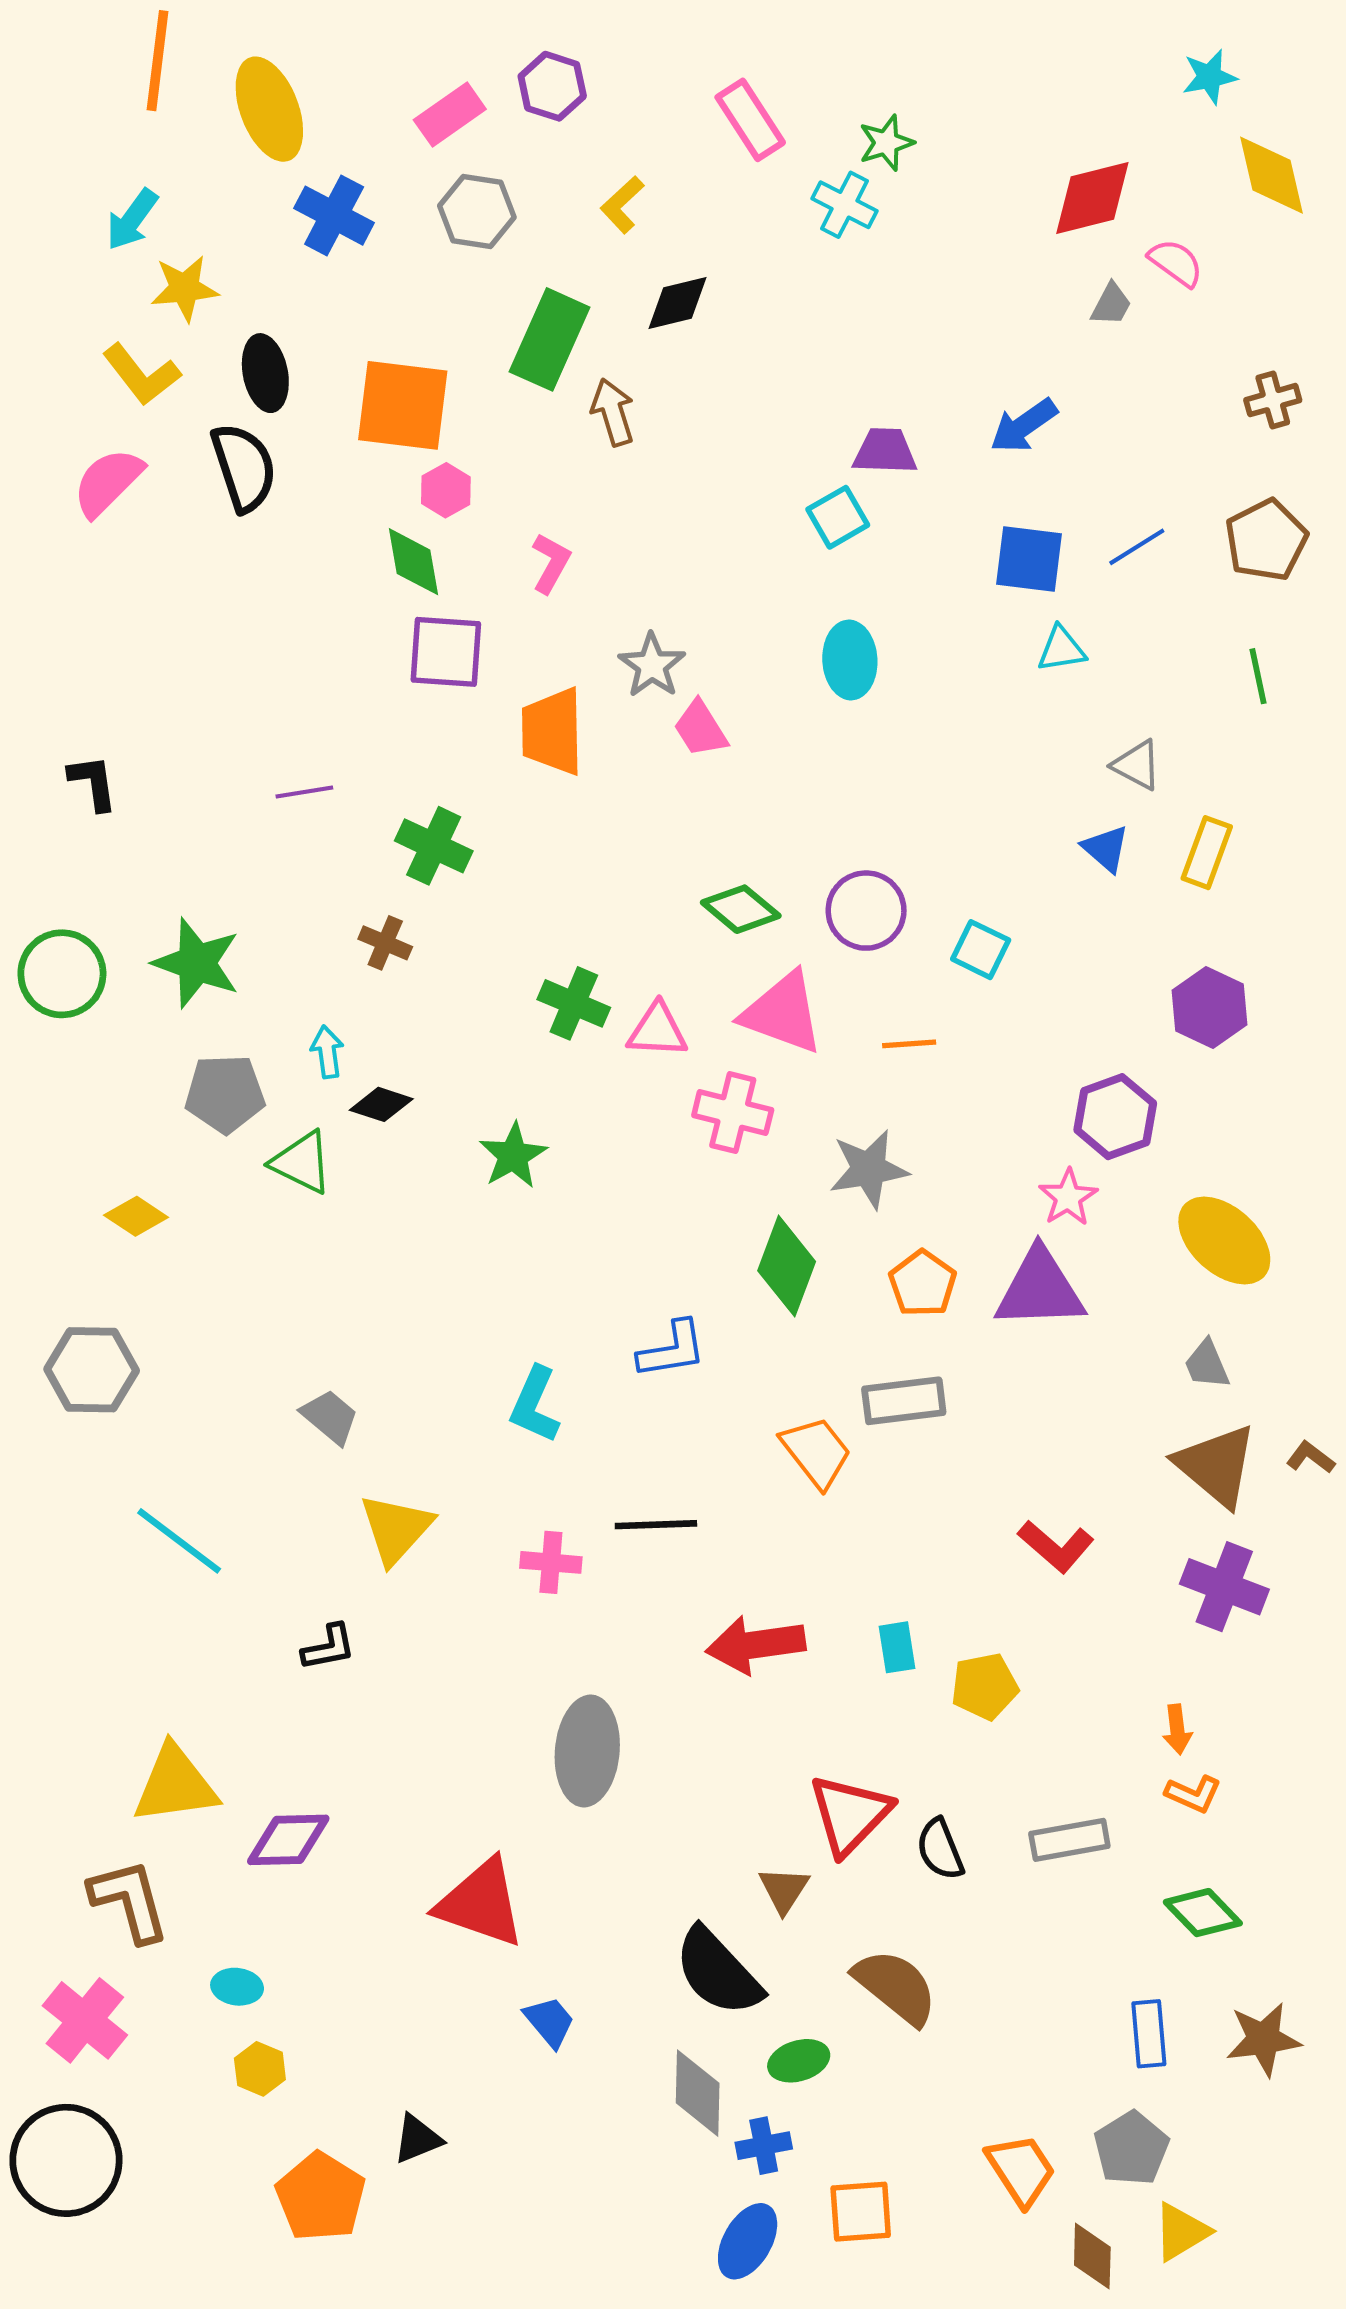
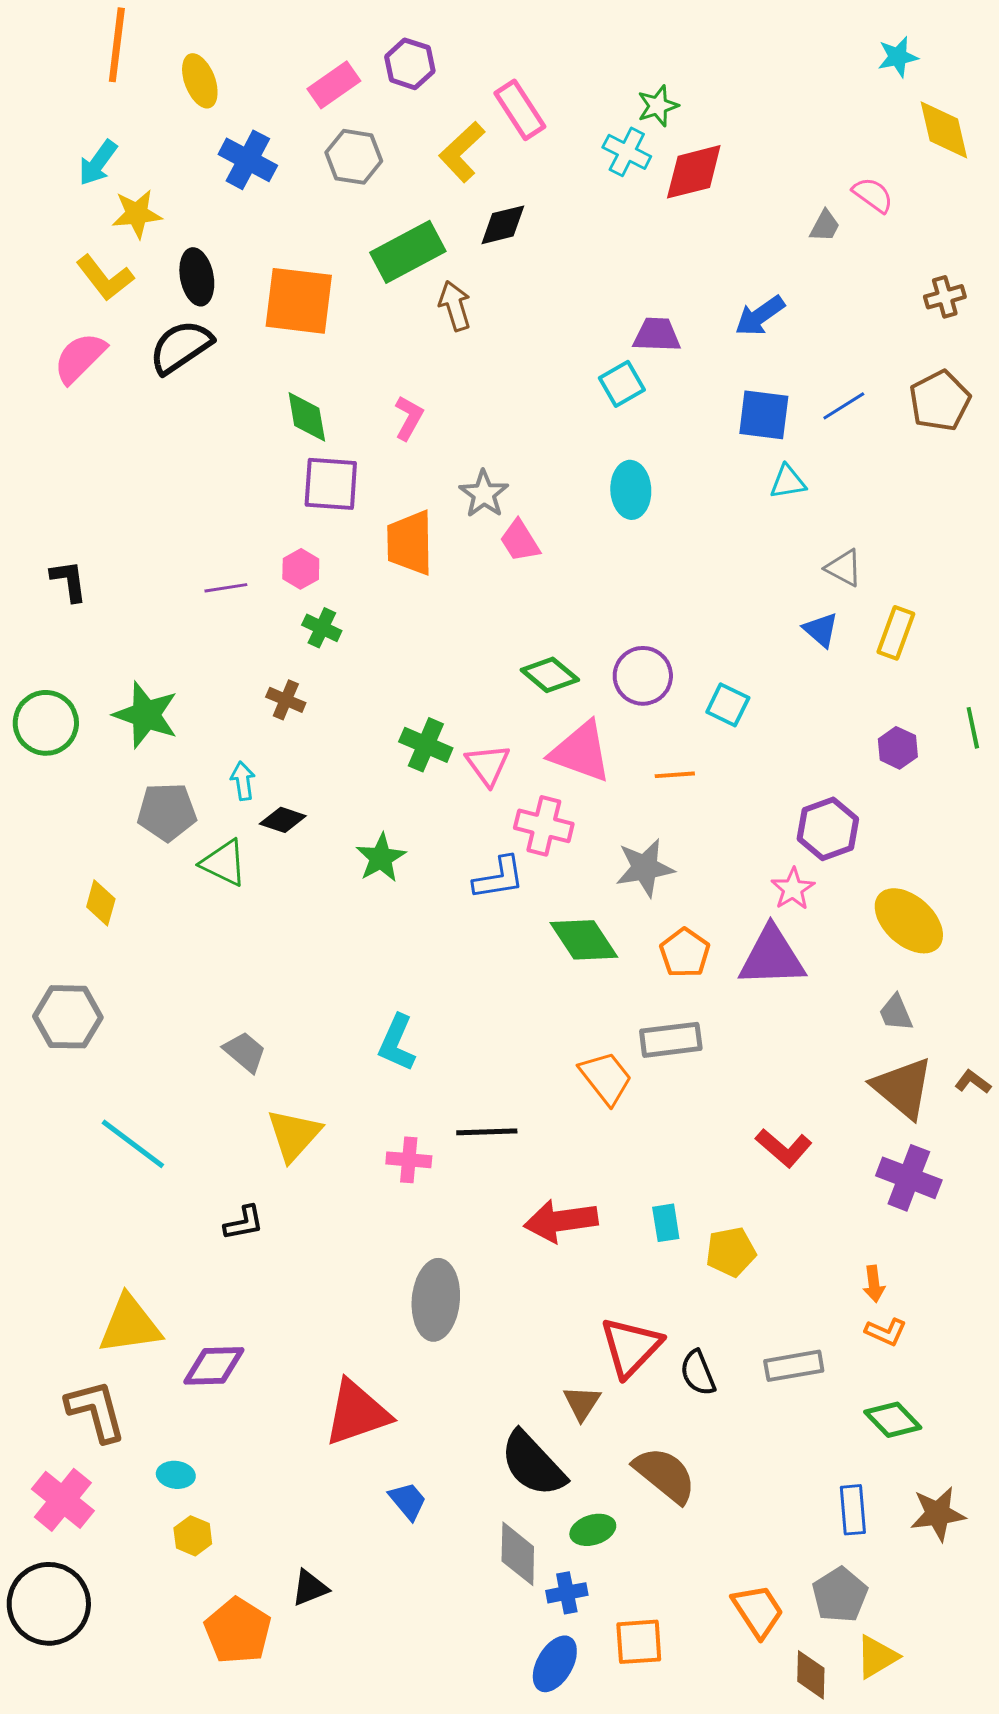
yellow ellipse: (269, 109) -> (200, 81), size x0.7
pink rectangle: (750, 120) -> (520, 110), moved
red diamond: (1092, 198) -> (694, 172), moved
yellow L-shape: (622, 205) -> (462, 152), size x1.4
green rectangle: (550, 339) -> (408, 252), turned 38
black semicircle: (244, 467) -> (181, 347), turned -106
pink hexagon: (446, 490) -> (301, 569), moved
green line: (1258, 676) -> (973, 728), moved
green cross: (434, 846) -> (322, 628), size x0.7
purple hexagon: (1210, 1007) -> (898, 748), size x0.7
pink triangle: (657, 1030) -> (488, 765), turned 51
yellow diamond: (136, 1216) -> (101, 903), turned 72
green diamond: (787, 1266) -> (584, 940), turned -54
blue L-shape: (672, 1350) -> (499, 878), moved
red triangle: (481, 1903) -> (357, 1413), turned -38

